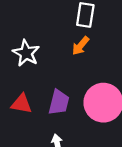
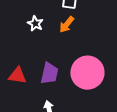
white star: (26, 53) -> (35, 24), moved, size x0.7

